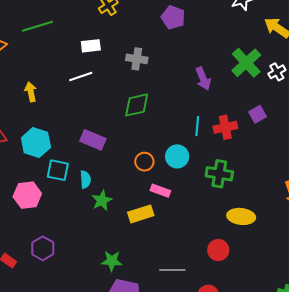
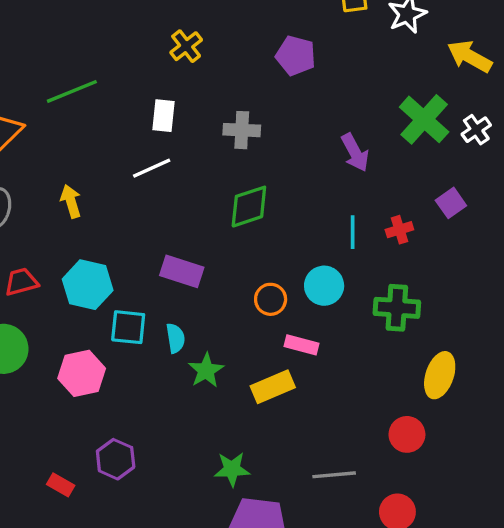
white rectangle: (91, 46) -> (163, 116), turned -72
red cross: (225, 127) -> (399, 230), size x0.7
yellow ellipse: (241, 216) -> (440, 375), turned -72

